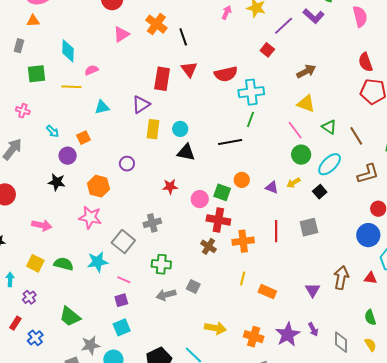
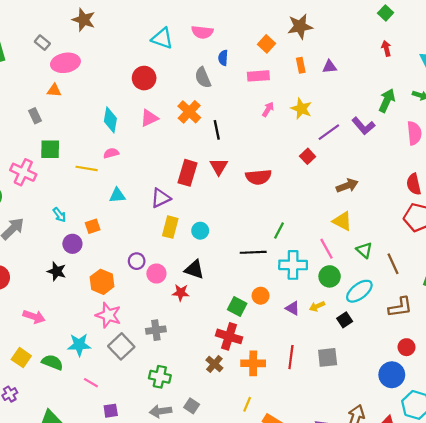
gray rectangle: (19, 46) -> (35, 116), turned -48
cyan diamond: (68, 51) -> (110, 120), moved
cyan cross: (251, 92) -> (293, 265), moved
pink cross: (23, 111) -> (23, 172), moved, size x1.6
black triangle: (186, 152) -> (194, 269), moved
pink circle: (200, 199) -> (156, 274), moved
pink star: (90, 217) -> (108, 315), moved
cyan star: (98, 262) -> (79, 345), moved
pink line: (124, 280) -> (91, 383), moved

